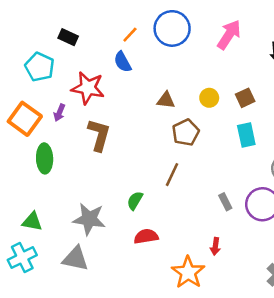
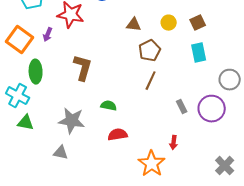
brown L-shape: (99, 135) -> (83, 68), moved
brown line: (172, 175) -> (151, 81), moved
green semicircle: (135, 201) -> (109, 106), turned 70
cyan cross: (22, 257) -> (18, 96), moved, turned -35
gray triangle: (76, 259) -> (61, 153), size x0.7

